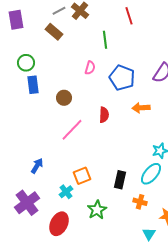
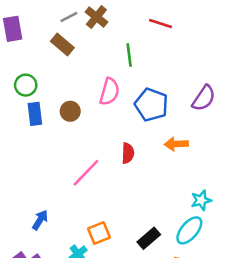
red line: (129, 16) -> (161, 24), turned -54
pink semicircle: (90, 68) -> (109, 92), size x1.5
brown circle: (64, 98) -> (70, 111), moved
black rectangle: (120, 180) -> (149, 238), turned 36

